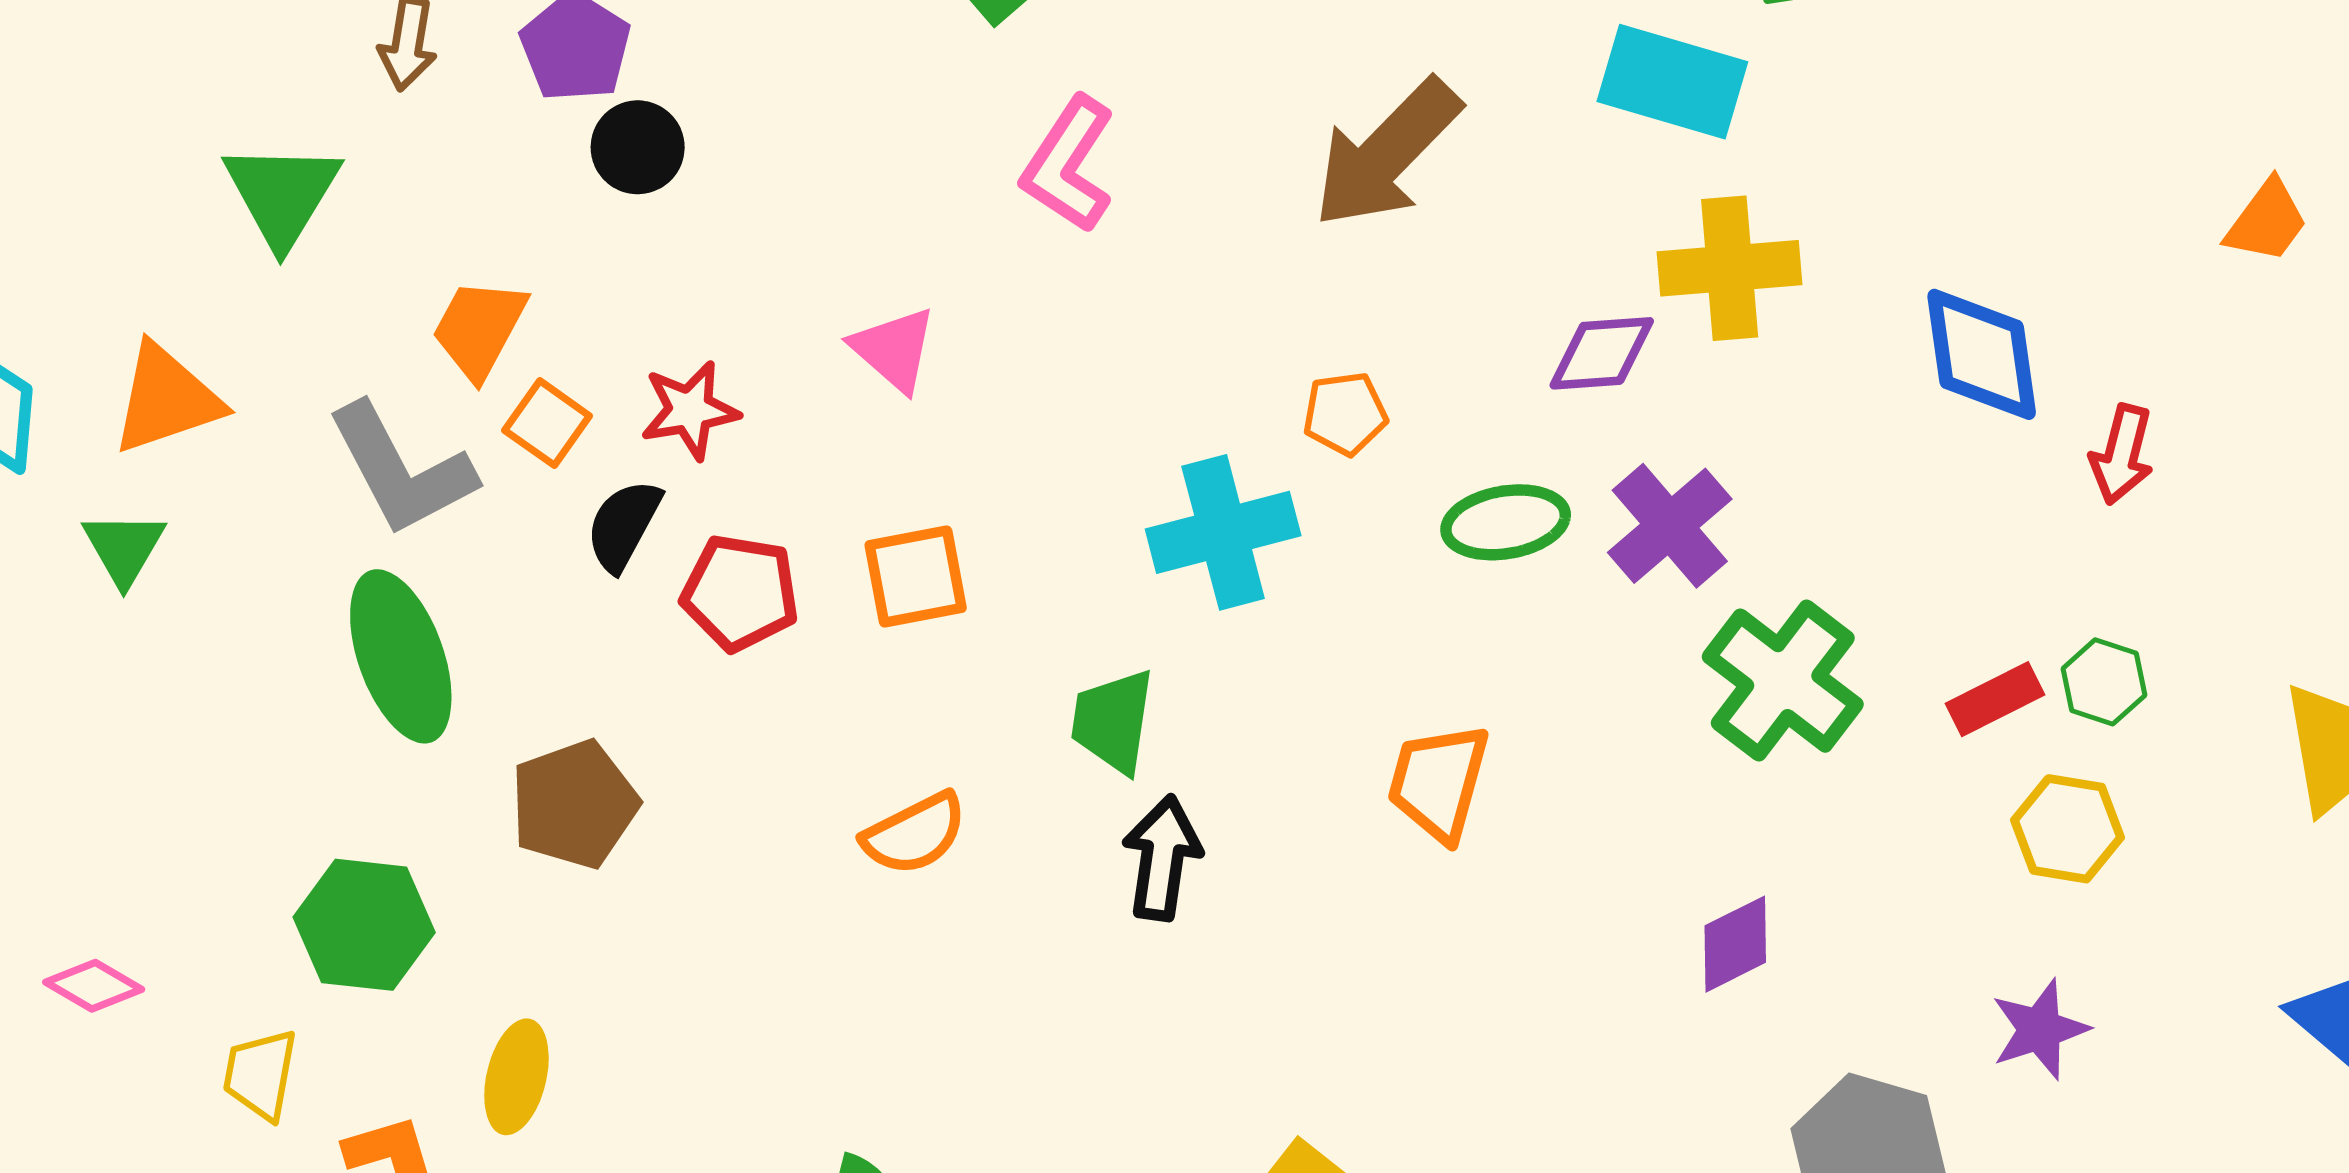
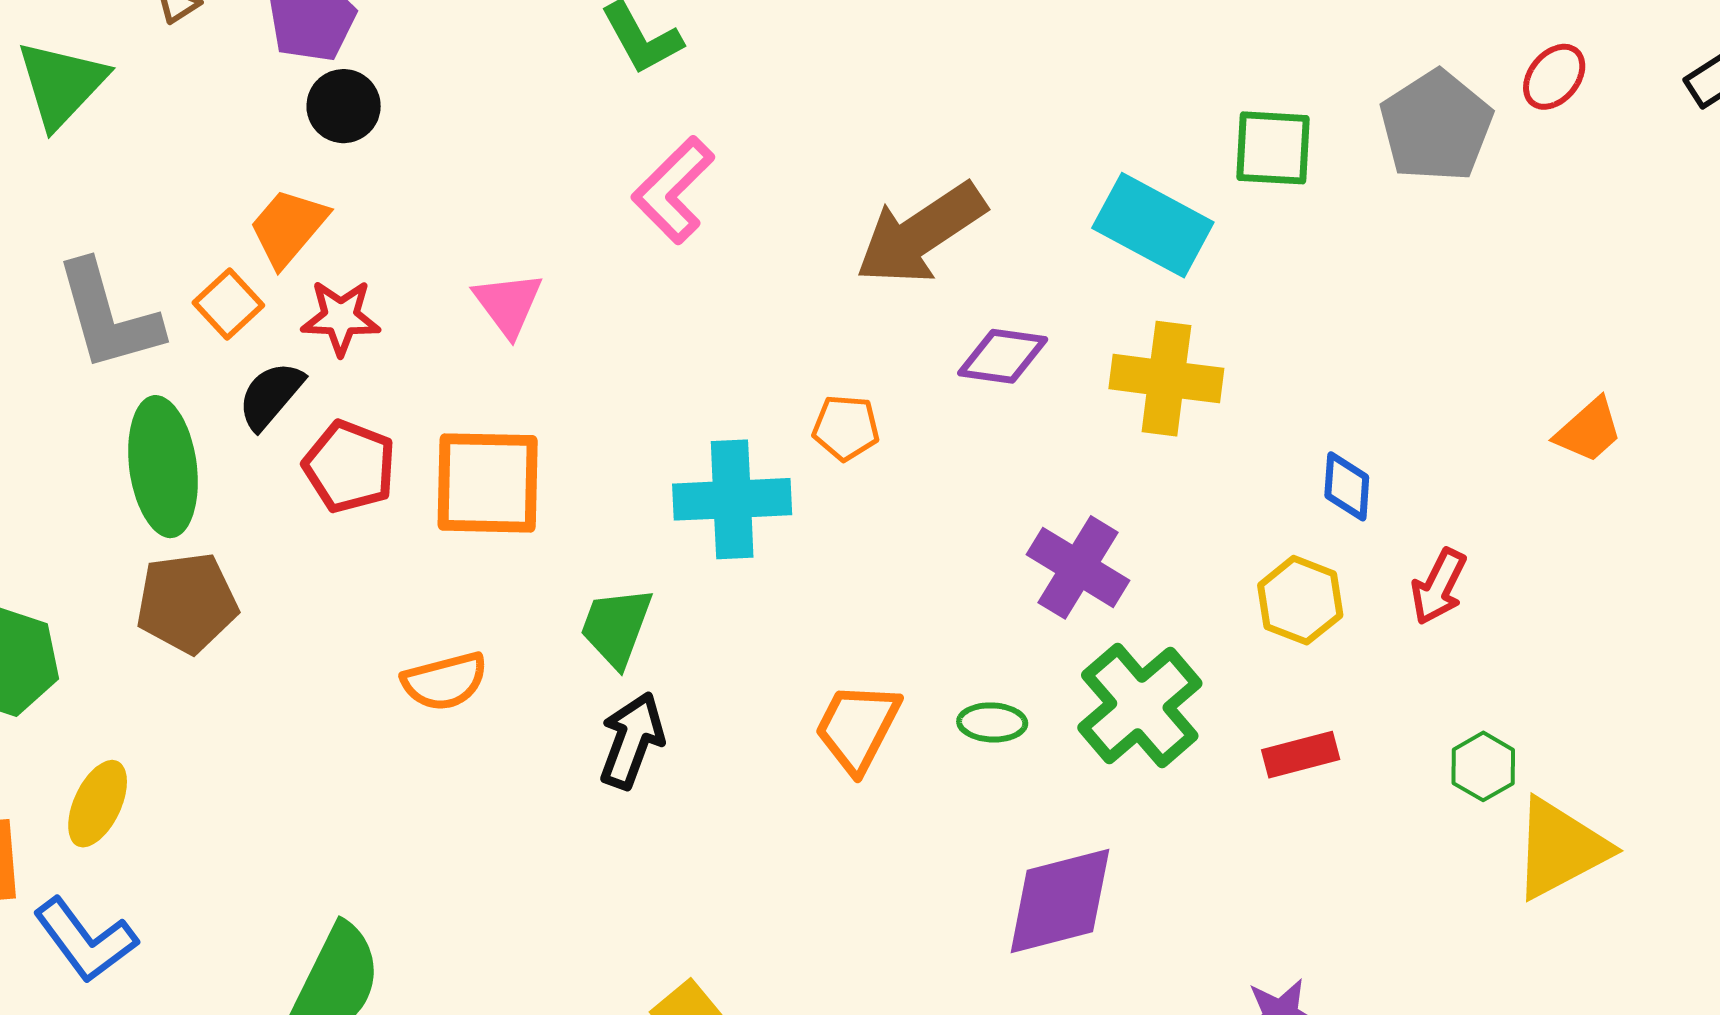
orange trapezoid: (479, 329) -> (288, 227), moved
purple diamond: (1602, 353) -> (1003, 356), moved
blue diamond: (1982, 354) -> (1347, 486), size x0.6
green ellipse: (1506, 522) -> (992, 722), moved, size x0.7
purple cross: (1670, 526) -> (1078, 567), turned -30
orange square: (916, 577) -> (488, 483), size x1.4
green ellipse: (401, 656) -> (163, 467), moved
green hexagon: (2104, 682) -> (1483, 766), moved
yellow hexagon: (2068, 829) -> (1300, 600), moved
purple diamond: (1735, 944) -> (1060, 901), size x1.6

